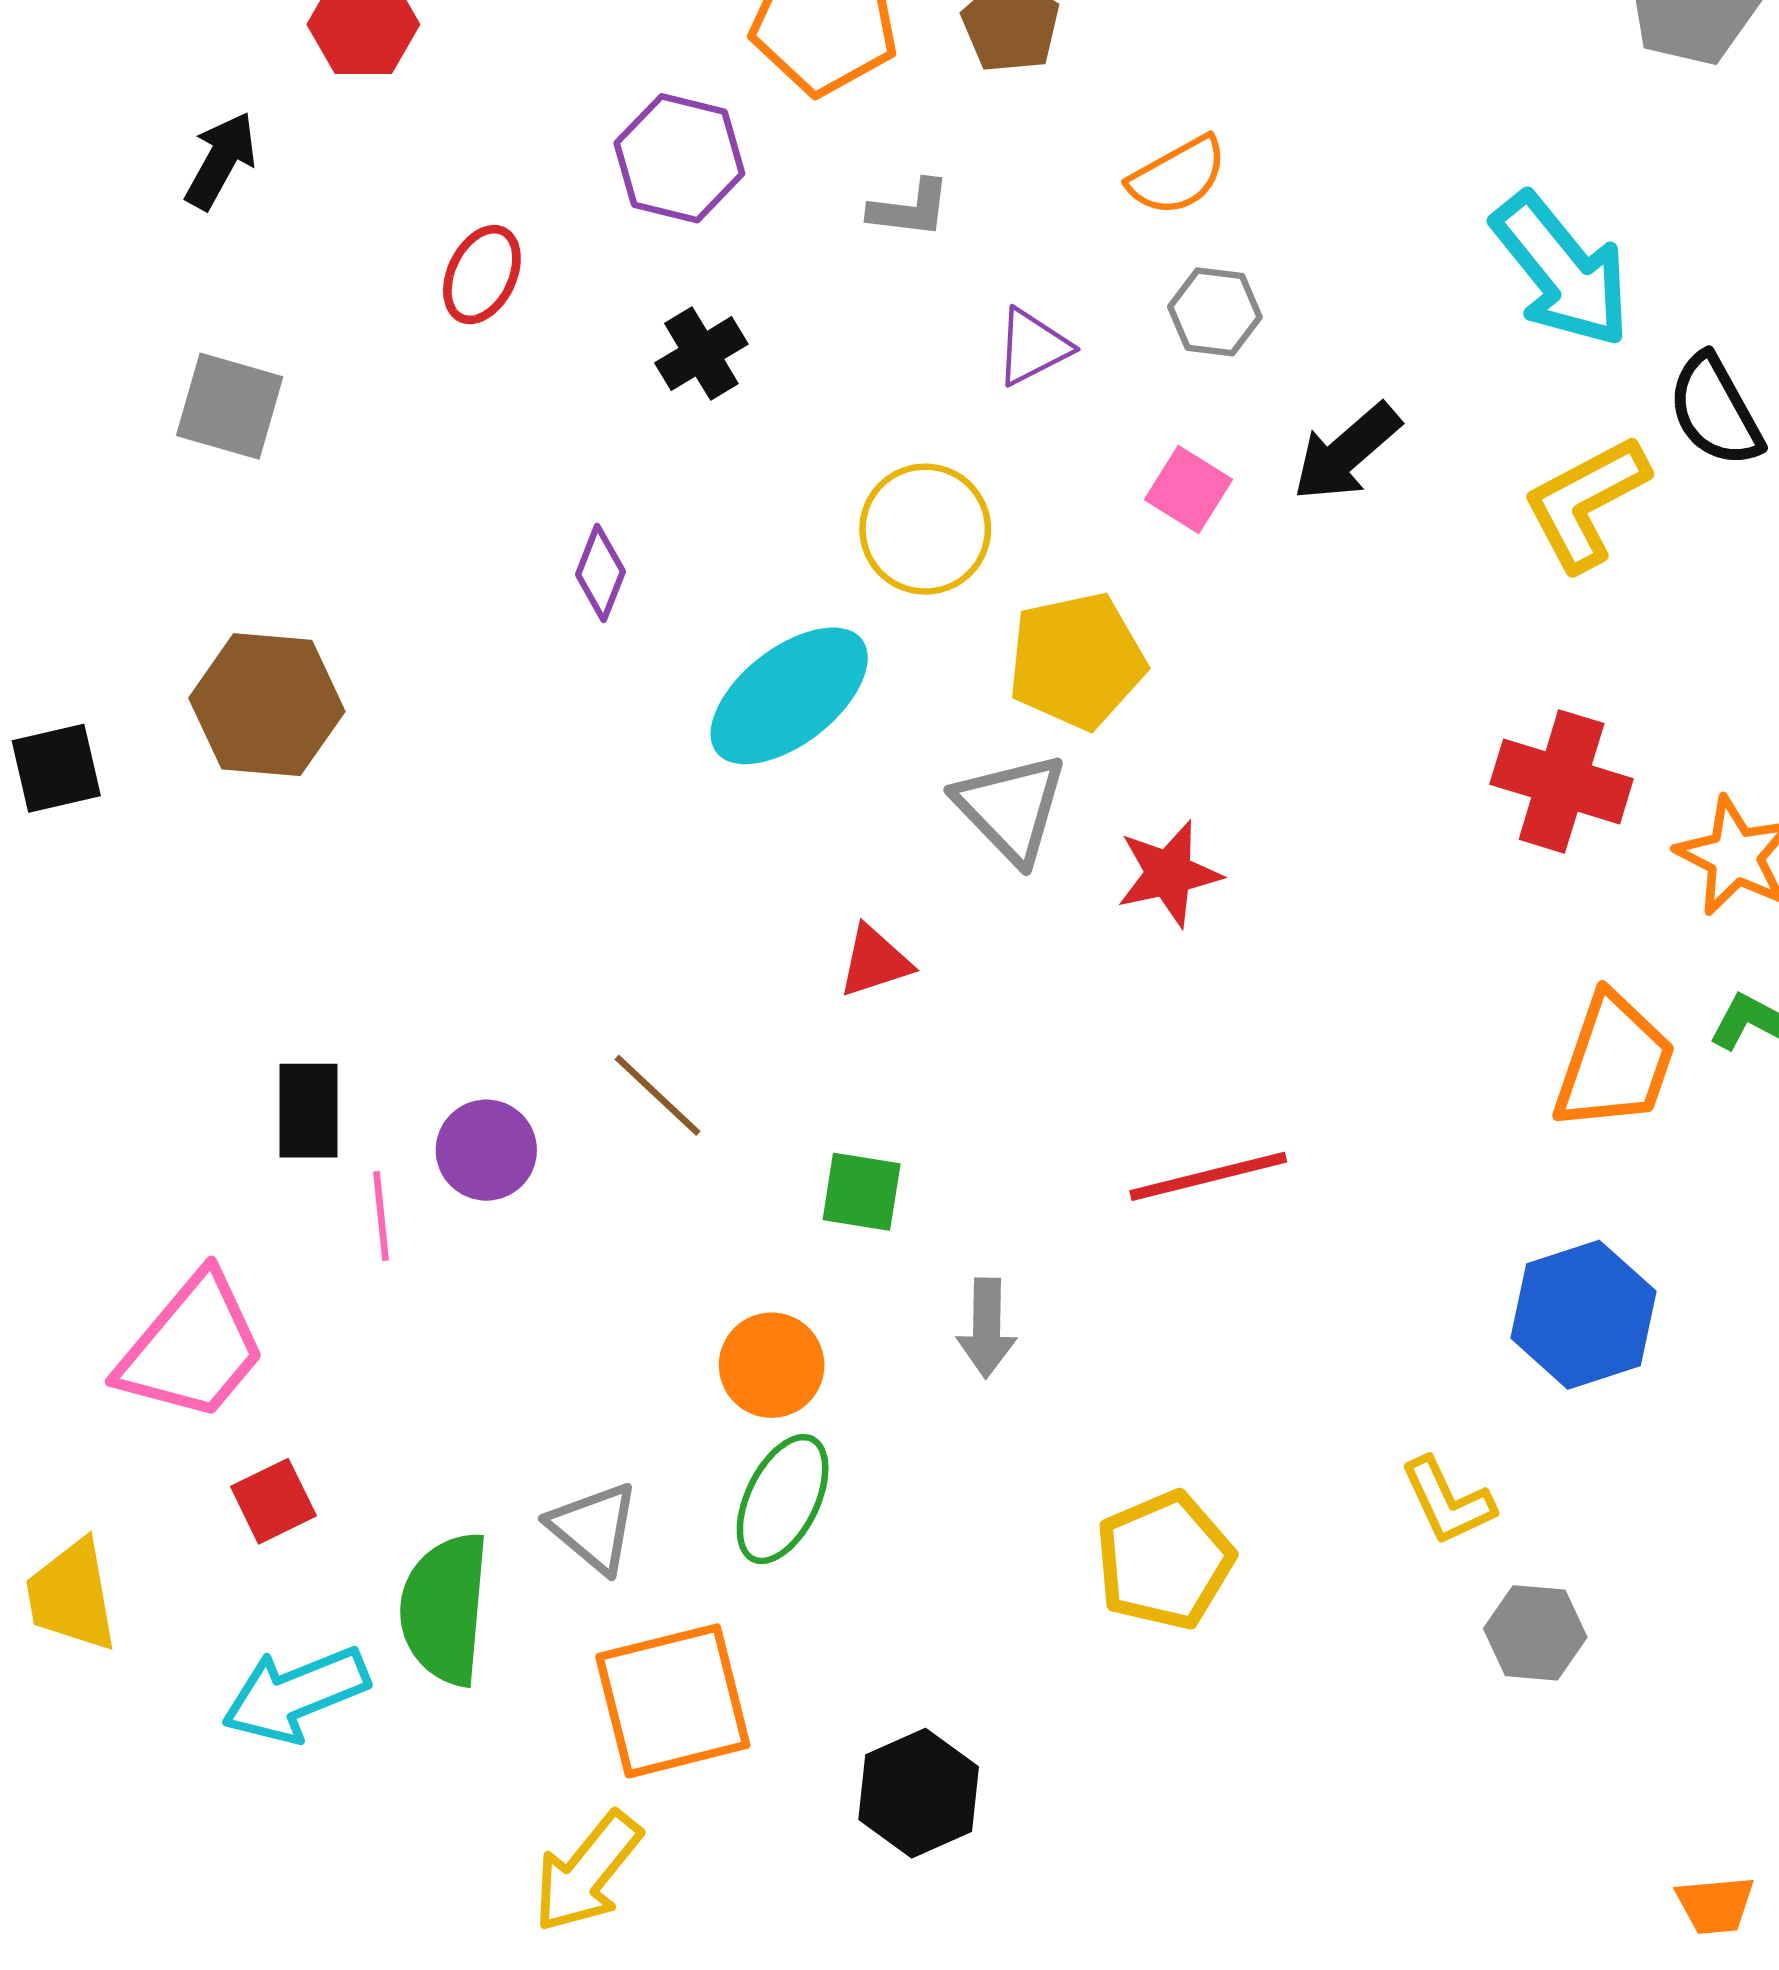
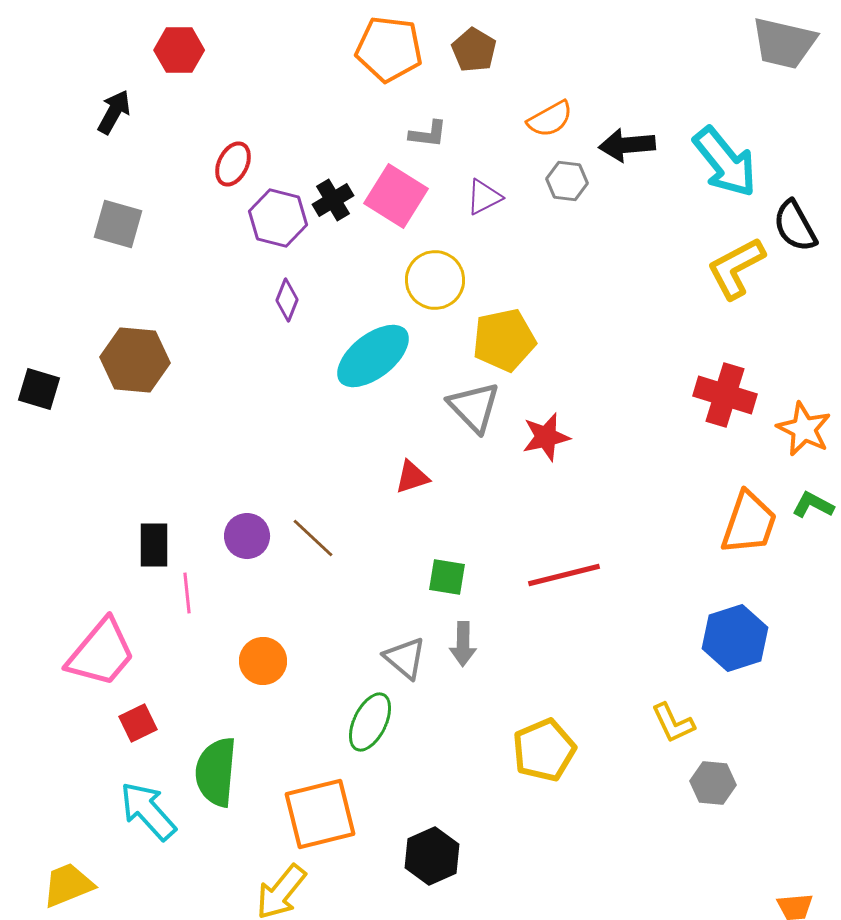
purple hexagon: (679, 158) -> (278, 218), moved
black arrow: (1347, 452) -> (627, 145), moved, turned 36
pink square: (1189, 490) -> (396, 196), moved, size x1.6
black square: (56, 768) -> (39, 389), turned 30
purple circle: (486, 1150) -> (247, 536), moved
green square: (862, 1192) -> (447, 577), moved
orange circle: (772, 1365) -> (263, 661), moved
gray triangle: (594, 1528) -> (405, 658), moved
yellow trapezoid: (72, 1596) -> (68, 885), moved, turned 78
cyan arrow: (295, 1694) -> (148, 811), turned 70

